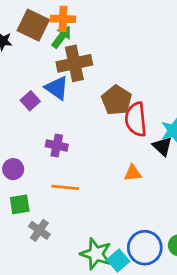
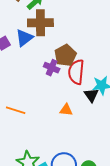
blue triangle: (57, 88) -> (24, 38), turned 36
purple cross: (57, 145) -> (52, 68), moved

